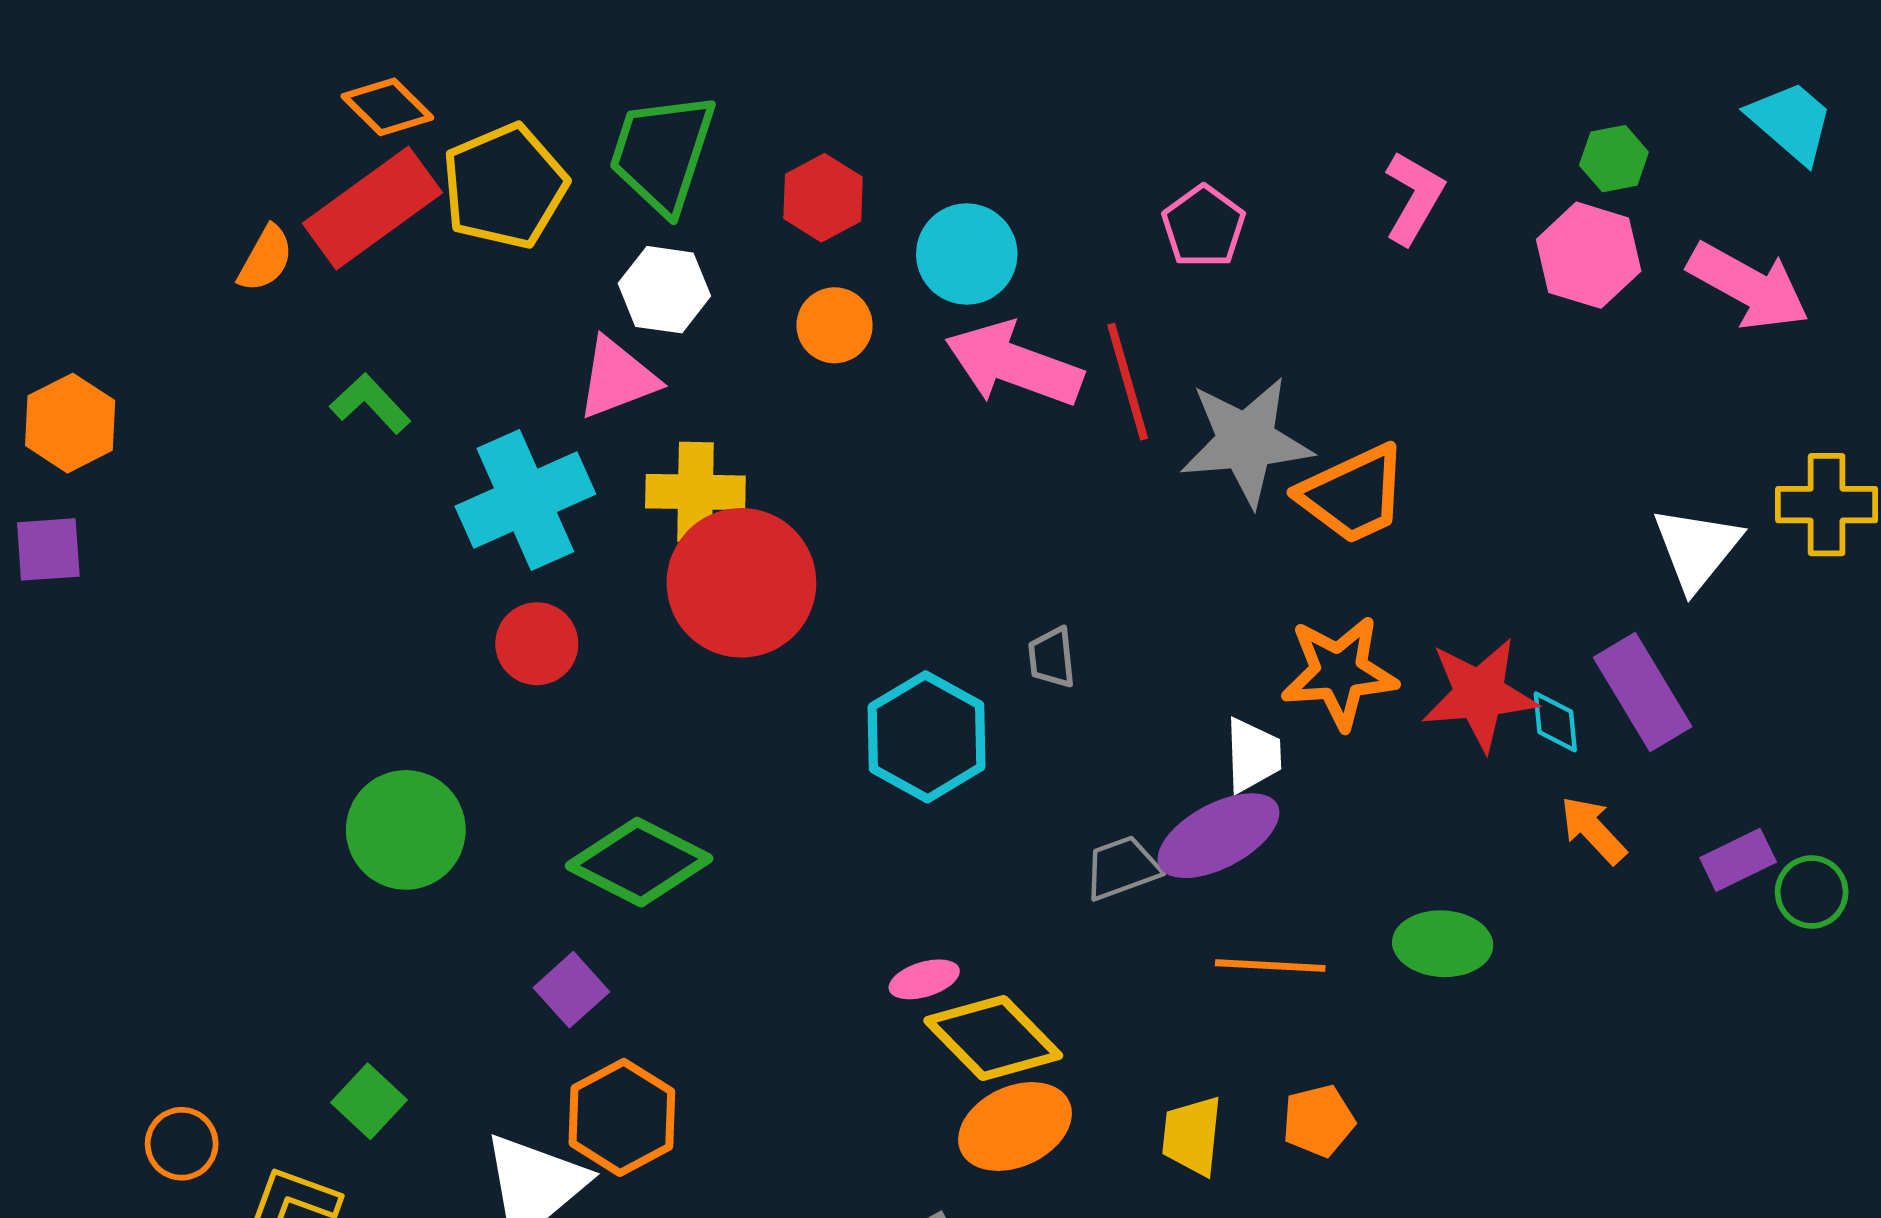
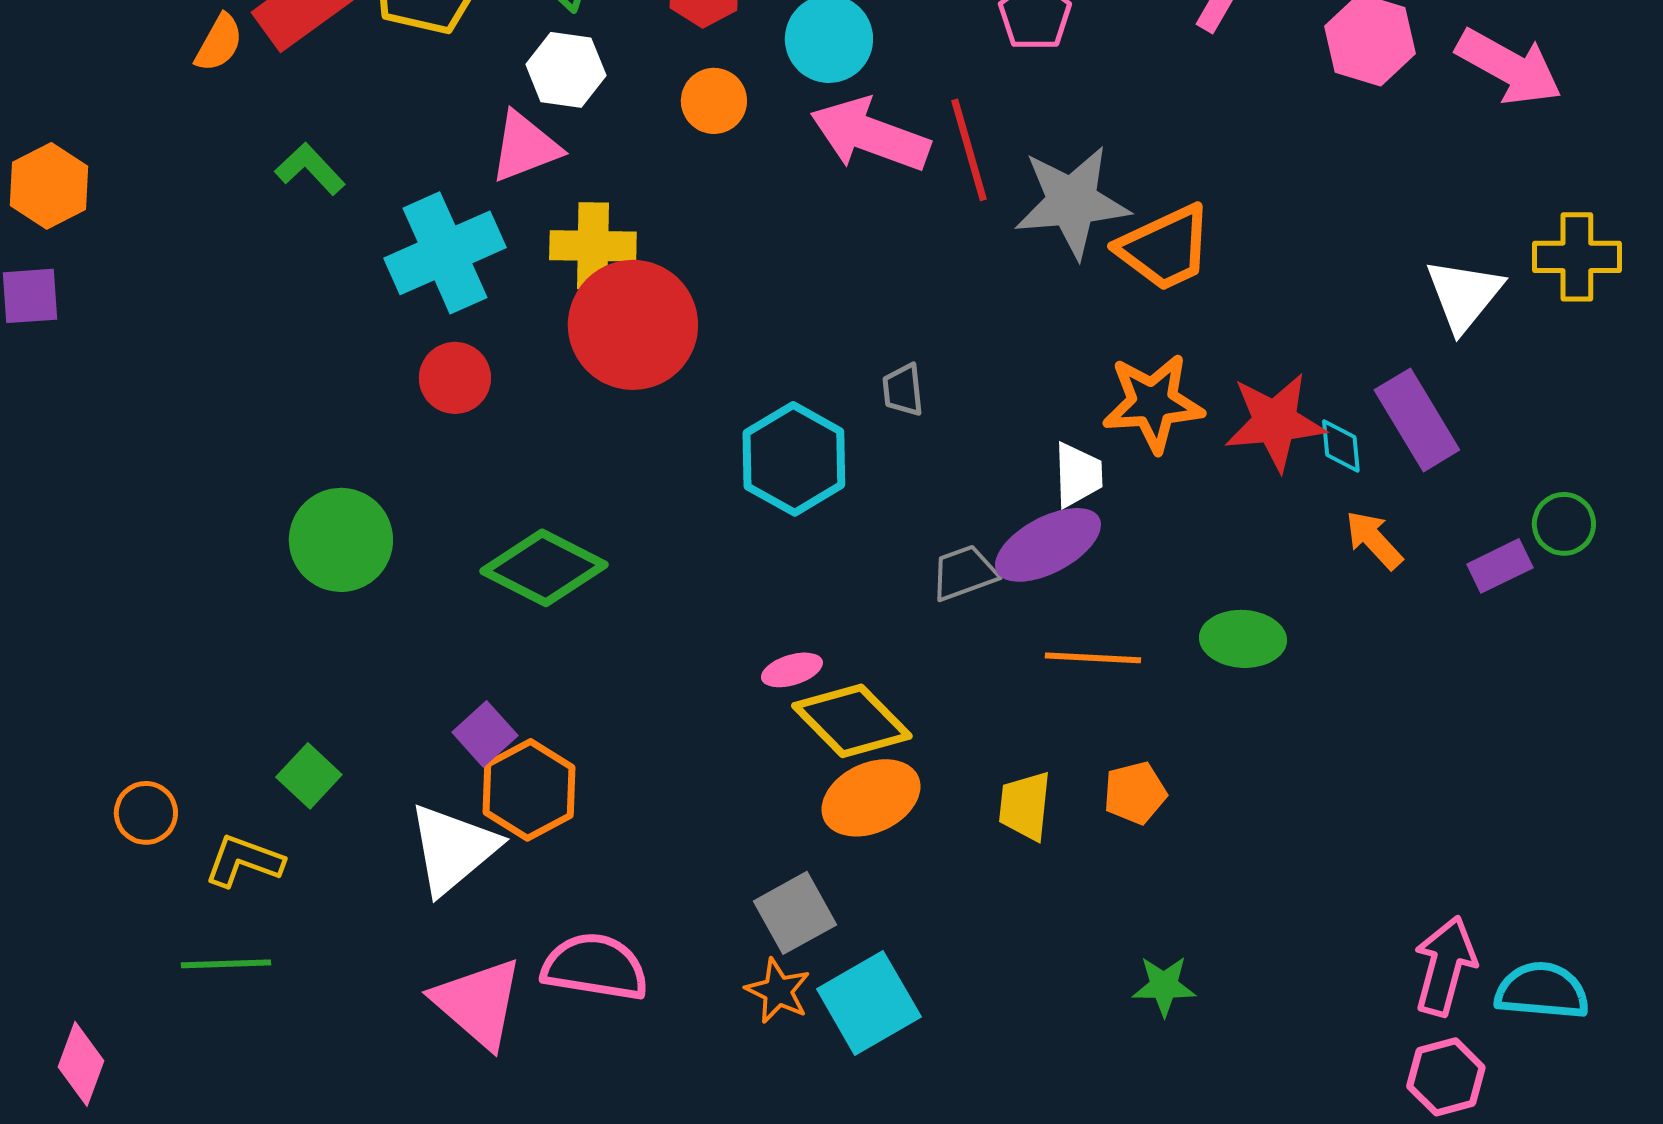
green circle: (1812, 892) -> (1564, 524), moved
purple square: (571, 990) -> (485, 734), moved

